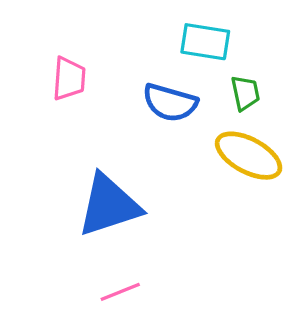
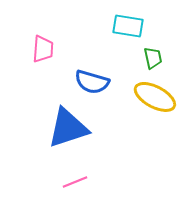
blue semicircle: (170, 103) -> (92, 82), moved

